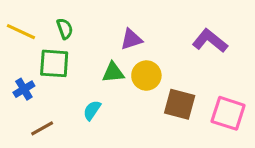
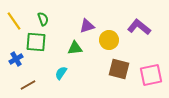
yellow line: (21, 32) -> (14, 21), turned 30
yellow circle: (146, 76) -> (109, 40), moved
pink square: (228, 113) -> (151, 75), turned -30

